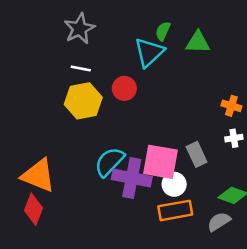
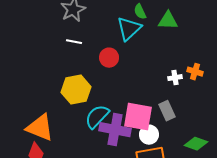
green semicircle: (163, 31) -> (140, 12), turned -49
yellow hexagon: (83, 101) -> (76, 90), moved
white cross: (234, 138) -> (175, 78), moved

